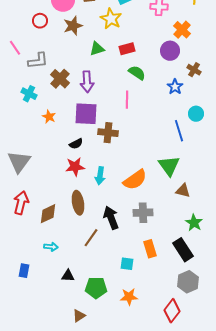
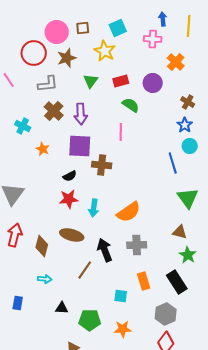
red circle: (40, 21) -> (34, 53), size x1.6
green triangle: (97, 49) -> (91, 81), turned -35
purple circle: (170, 51) -> (153, 83), moved
gray L-shape: (38, 61) -> (48, 84), moved
blue star: (175, 87) -> (185, 125), moved
green triangle: (169, 166) -> (188, 198), moved
brown triangle: (183, 191) -> (180, 232), moved
brown ellipse: (78, 203) -> (72, 235), turned -65
brown diamond: (48, 214) -> (42, 246), turned -50
gray hexagon: (188, 282) -> (166, 314), moved

